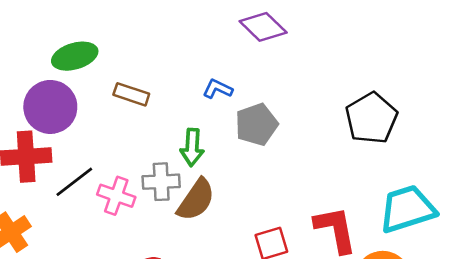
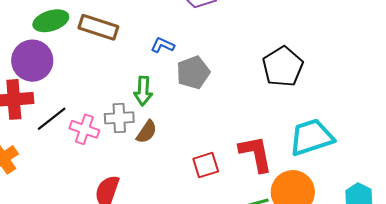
brown rectangle: (131, 94) -> (98, 27), moved, size x1.4
brown semicircle: (196, 200) -> (147, 132), size x0.7

